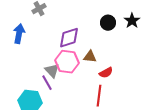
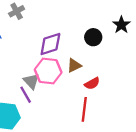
black circle: (108, 23) -> (93, 37), moved
brown triangle: (90, 57) -> (74, 65), turned -32

